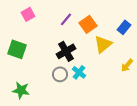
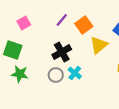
pink square: (28, 14) -> (24, 23), moved
green star: (21, 90) -> (20, 74), moved

